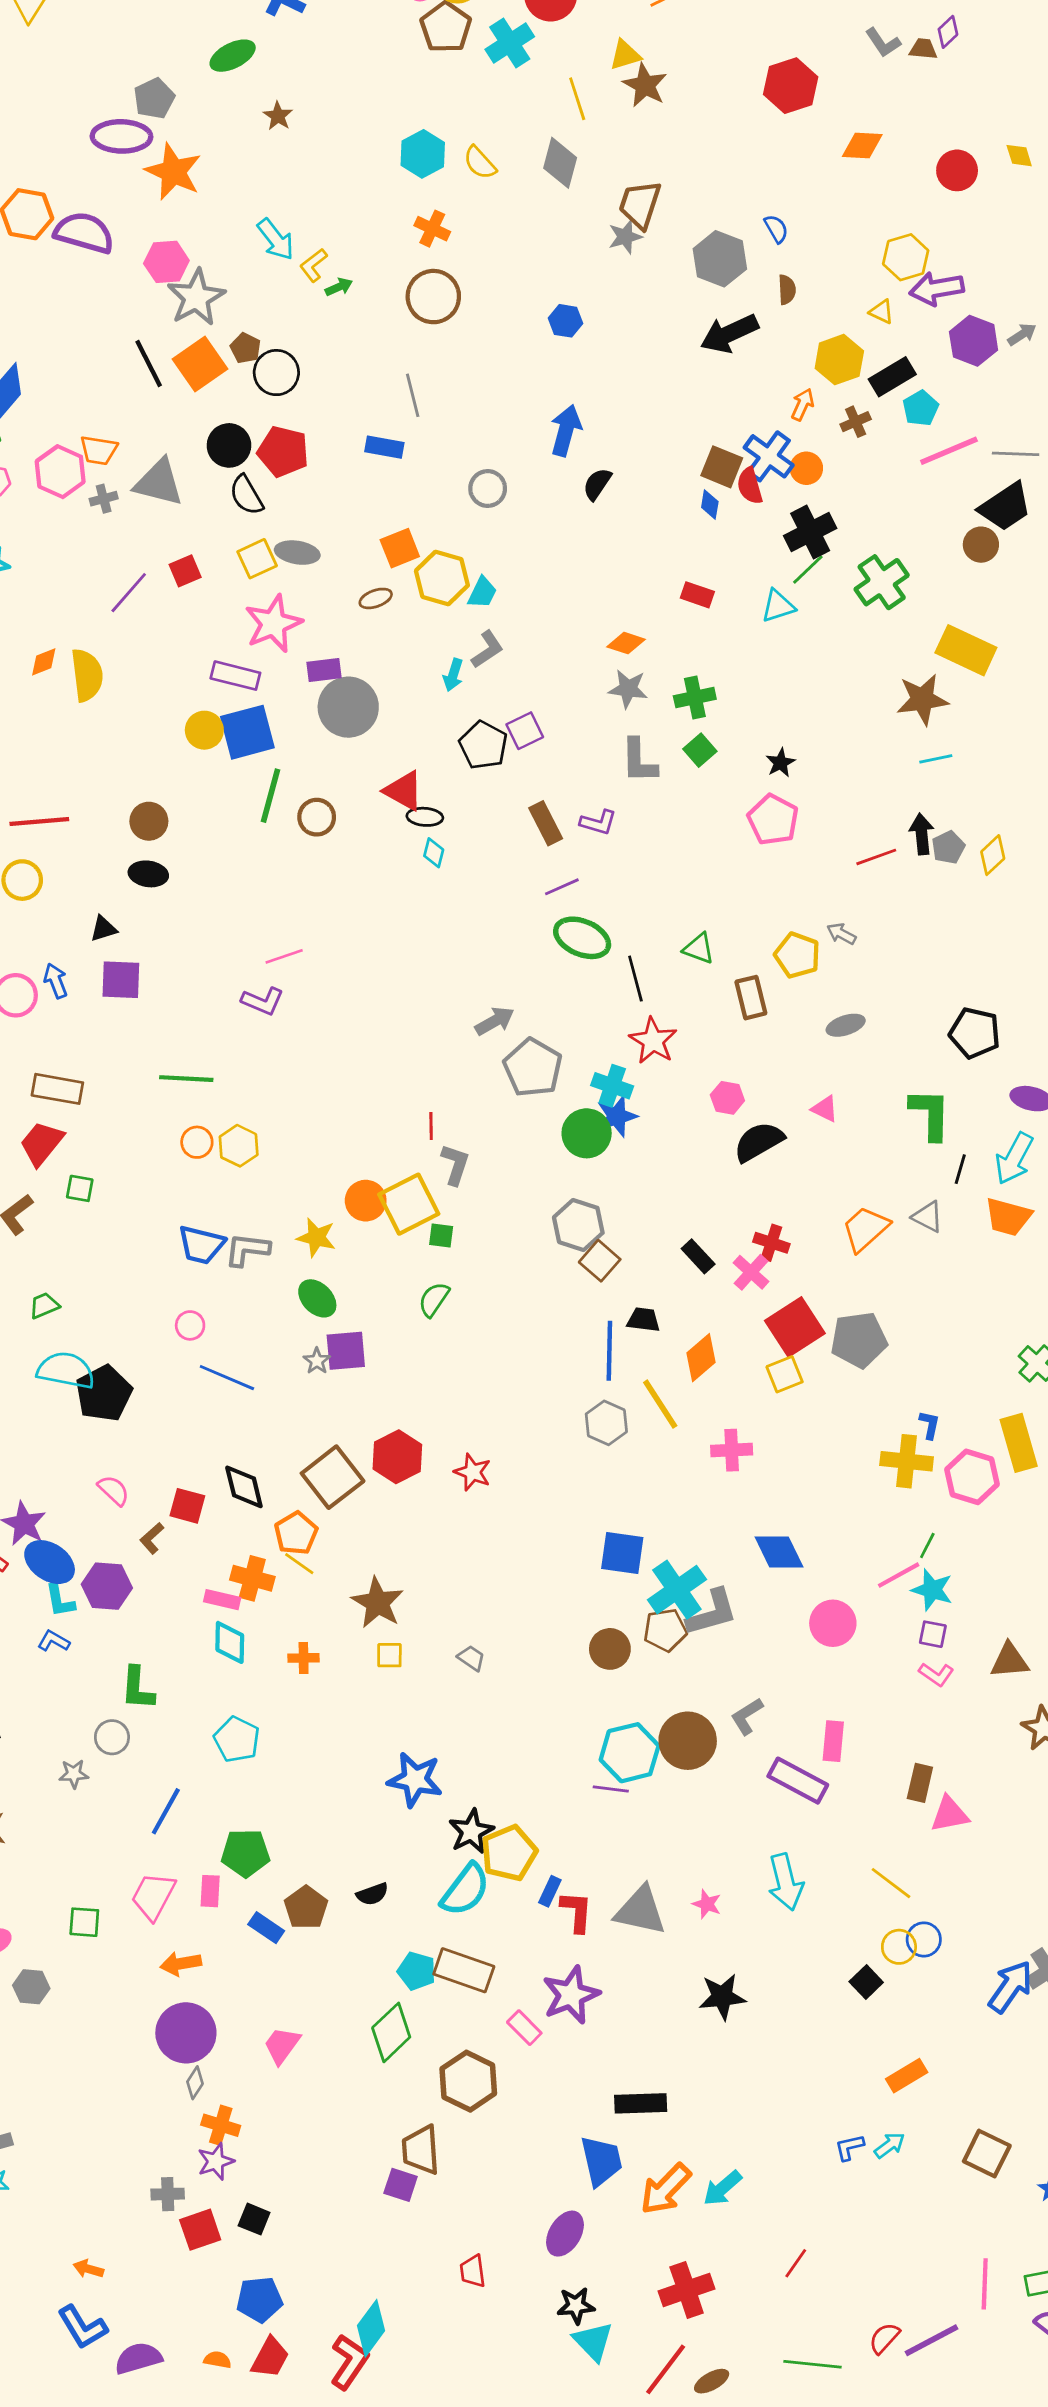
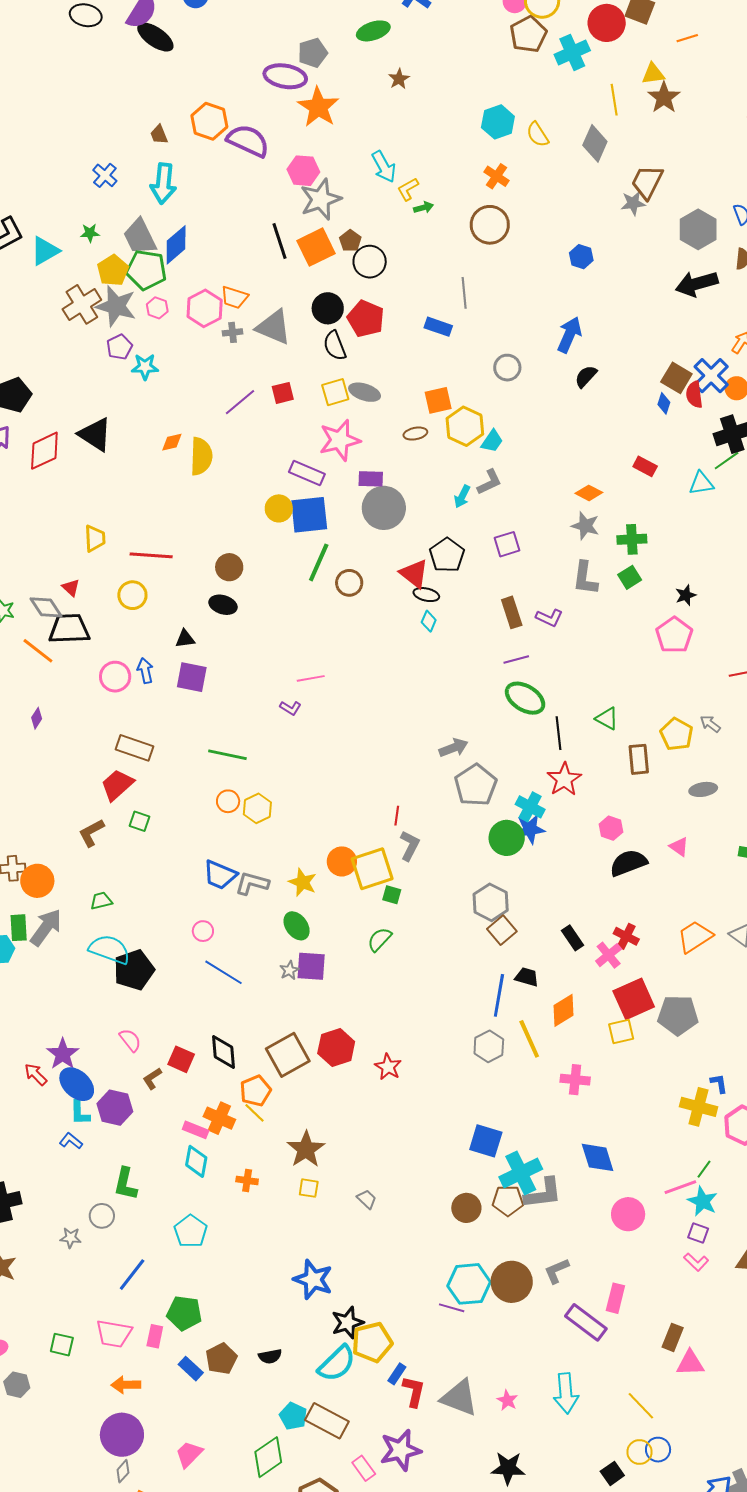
black pentagon: (483, 745) -> (447, 555), moved
purple L-shape: (263, 1001) -> (290, 708), size x0.7
blue L-shape: (930, 1425) -> (719, 1083), turned -30
pink trapezoid: (153, 1896) -> (114, 1334), turned -117

